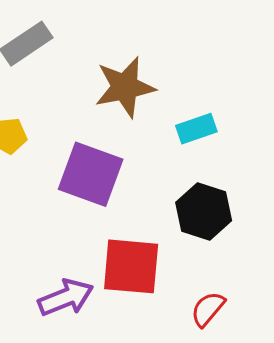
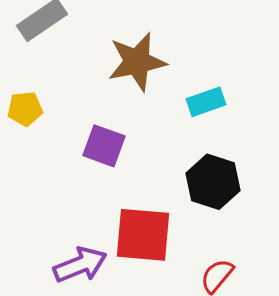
purple square: (91, 174) -> (104, 146), size x0.7

